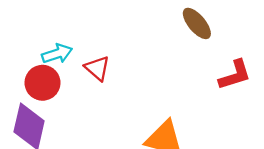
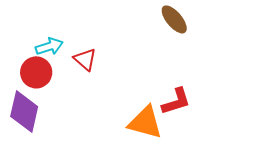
red L-shape: (235, 75) -> (176, 101), moved

